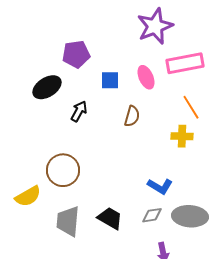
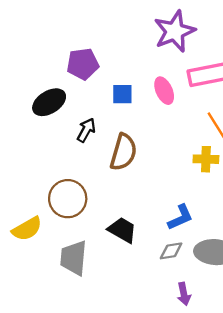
brown semicircle: (132, 116) -> (123, 152), moved, size x1.5
blue L-shape: (160, 186) -> (180, 217), turned -55
black trapezoid: (110, 218) -> (122, 230), moved

